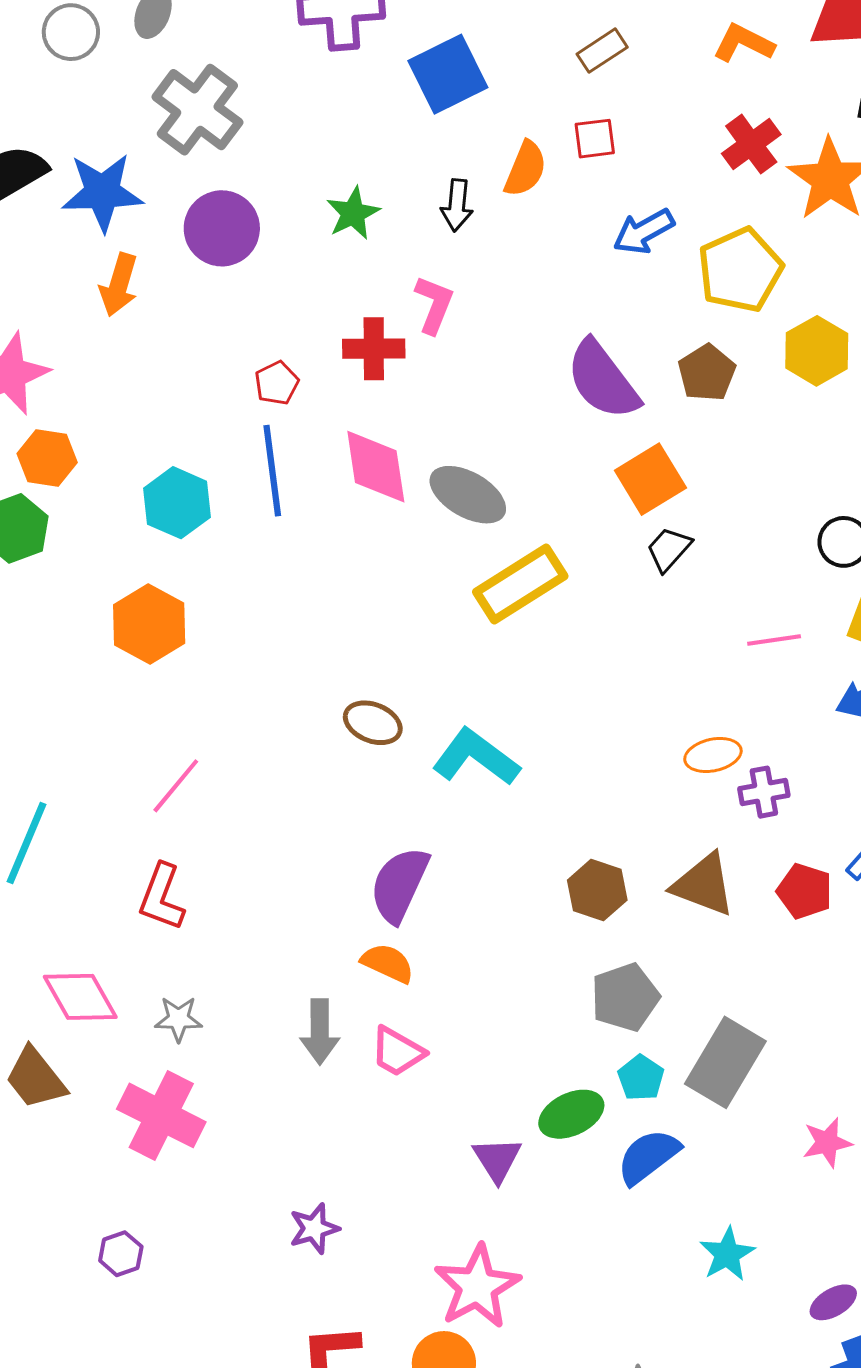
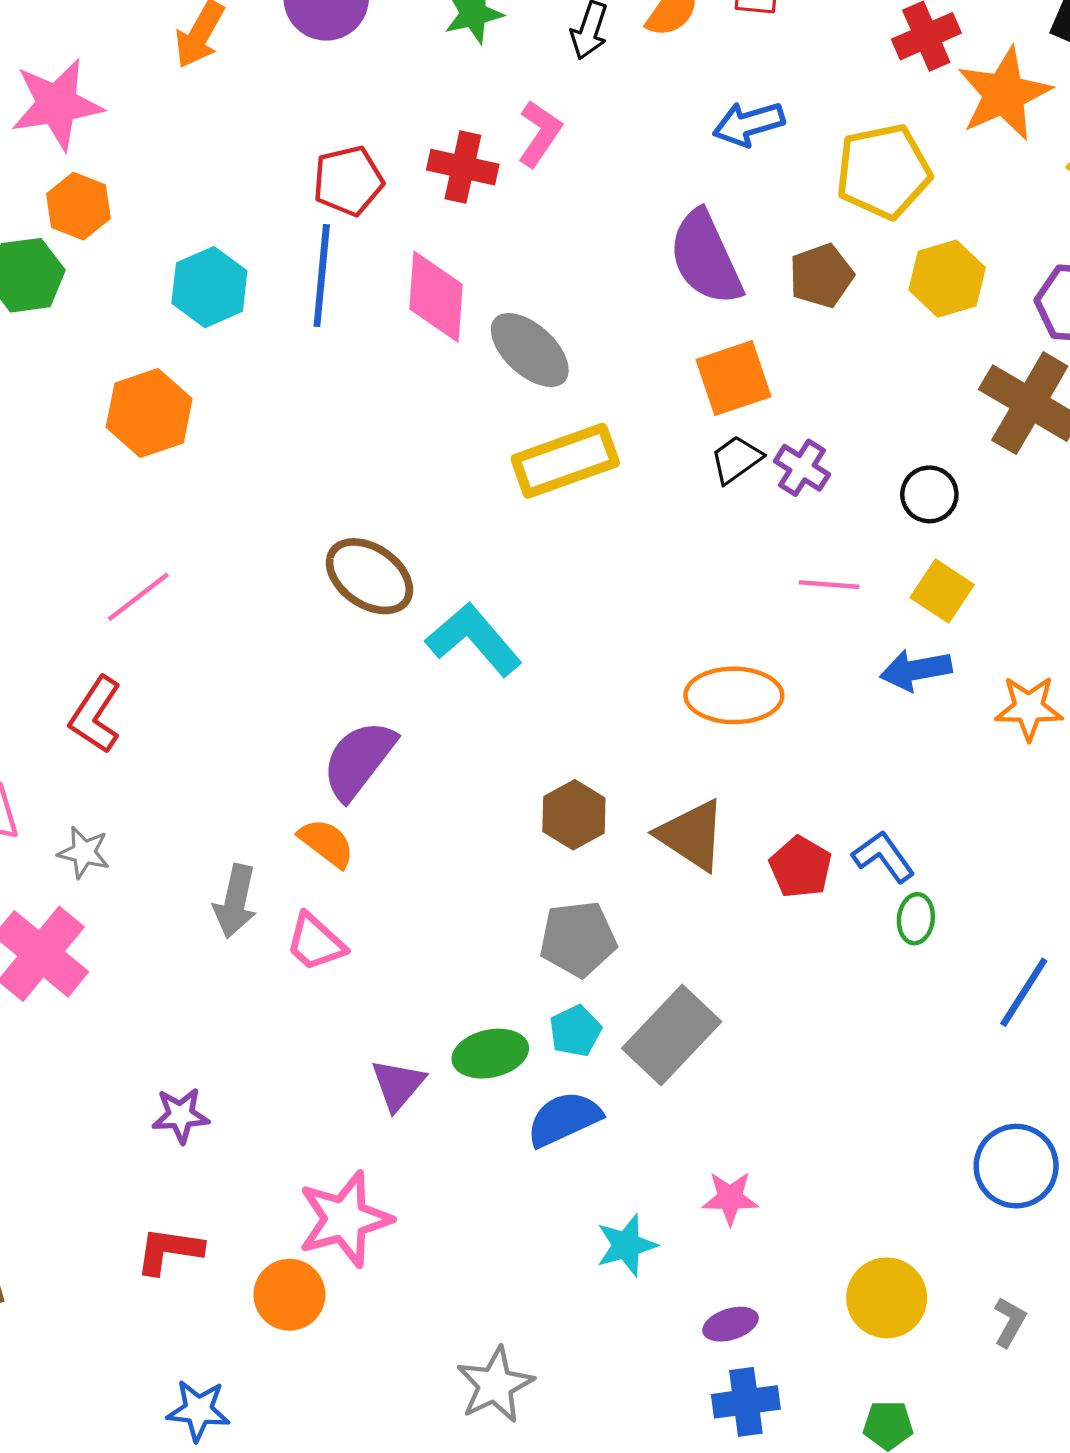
blue arrow: (644, 232) -> (749, 124), moved
red pentagon: (277, 383) -> (348, 181), size x1.4
brown ellipse: (373, 723) -> (369, 576), size x1.4
orange ellipse: (713, 755) -> (734, 695), size x1.5
purple cross: (764, 792) -> (802, 468), moved, turned 30
pink star: (827, 1143) -> (730, 1198), moved

